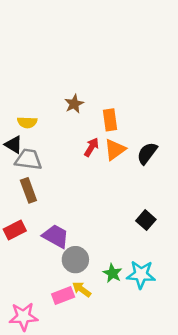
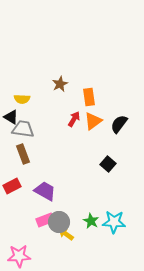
black square: (146, 220) -> (108, 164), moved
gray circle: (75, 260) -> (59, 222), moved
pink rectangle: (63, 295) -> (45, 220), moved

